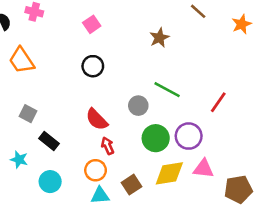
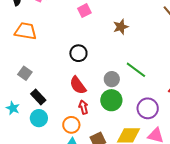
brown star: (159, 38) -> (121, 27), moved
orange trapezoid: (22, 60) -> (26, 31), turned 125
black circle: (93, 66) -> (78, 53), moved
green circle: (156, 138) -> (111, 100), moved
cyan circle: (50, 182) -> (39, 118), moved

